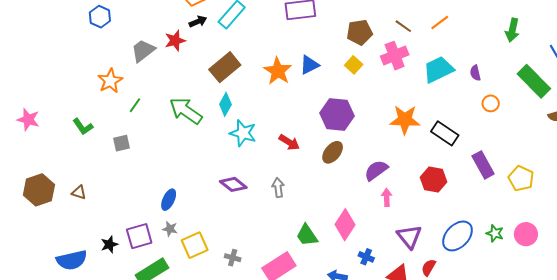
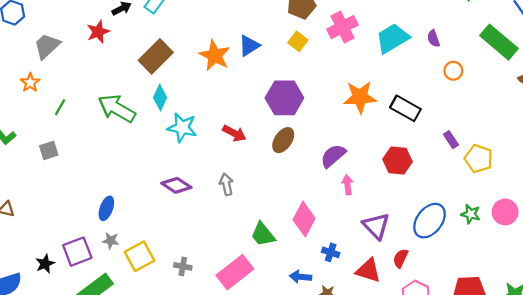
gray trapezoid: (143, 51) -> (47, 46), moved
orange star: (110, 81) -> (30, 83), size x0.7
purple rectangle: (483, 165) -> (451, 140), size x0.6
yellow pentagon: (521, 178) -> (479, 159), moved

